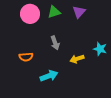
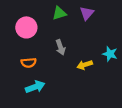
pink circle: (30, 14) -> (26, 27), moved
cyan arrow: (49, 76) -> (35, 87), moved

